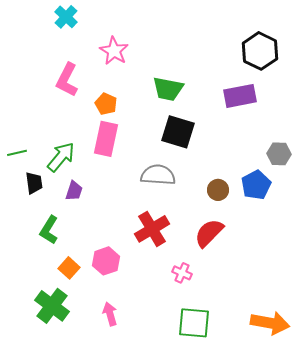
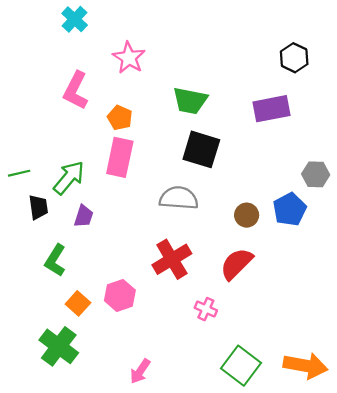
black hexagon: (260, 51) -> (294, 58), size x0.7
pink arrow: (110, 314) -> (140, 371), moved, turned -130
green square: (194, 323) -> (241, 366), moved, turned 32

